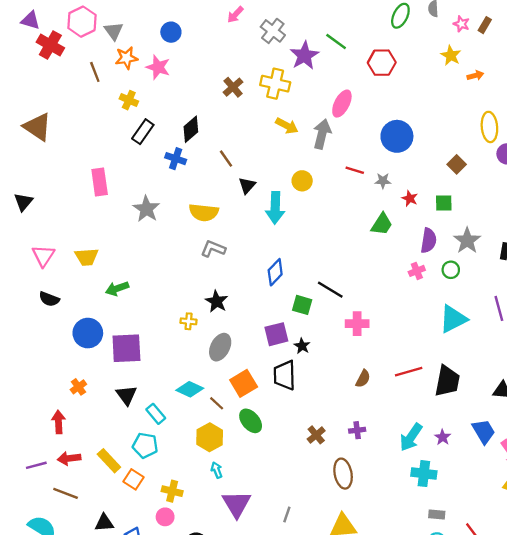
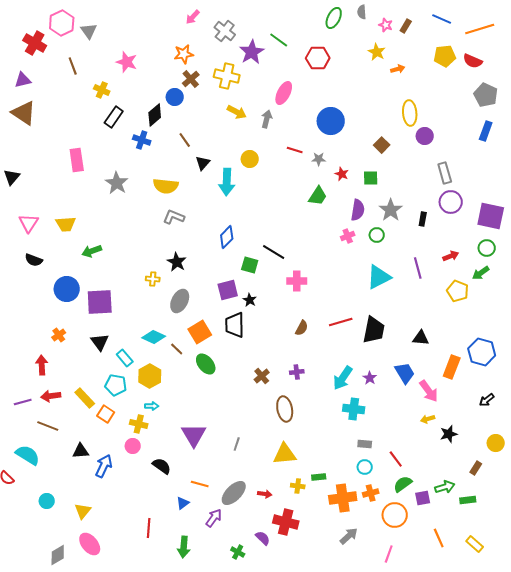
purple triangle: (30, 20) -> (23, 80), moved, turned -30
blue circle: (171, 32) -> (175, 97), moved
orange star: (126, 58) -> (184, 54), moved
gray arrow: (322, 134) -> (267, 119), size x0.7
yellow hexagon: (210, 437) -> (150, 376), moved
cyan arrow: (217, 470) -> (152, 406), moved, turned 112

